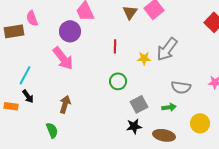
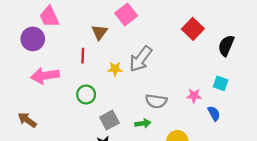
brown triangle: (130, 12) -> (99, 32), moved
pink arrow: (63, 58) -> (45, 76), moved, turned 120
brown arrow: (65, 104) -> (27, 120), turned -72

